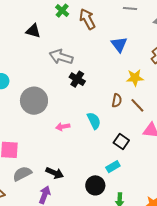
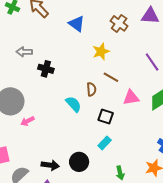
gray arrow: (61, 57) -> (24, 52), size x0.7
brown semicircle: (117, 101) -> (91, 89), moved
pink arrow: (63, 127) -> (27, 121), moved
black circle: (95, 185) -> (79, 162), moved

